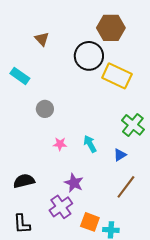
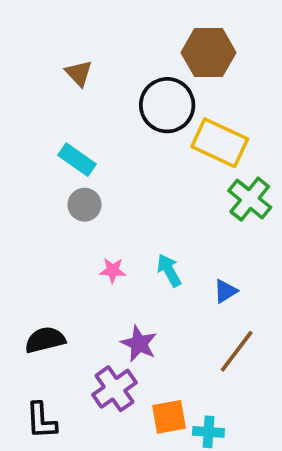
cyan rectangle: (20, 76) -> (77, 160), moved
green cross: (133, 125) -> (250, 199), moved
orange square: (90, 222) -> (169, 417), turned -30

